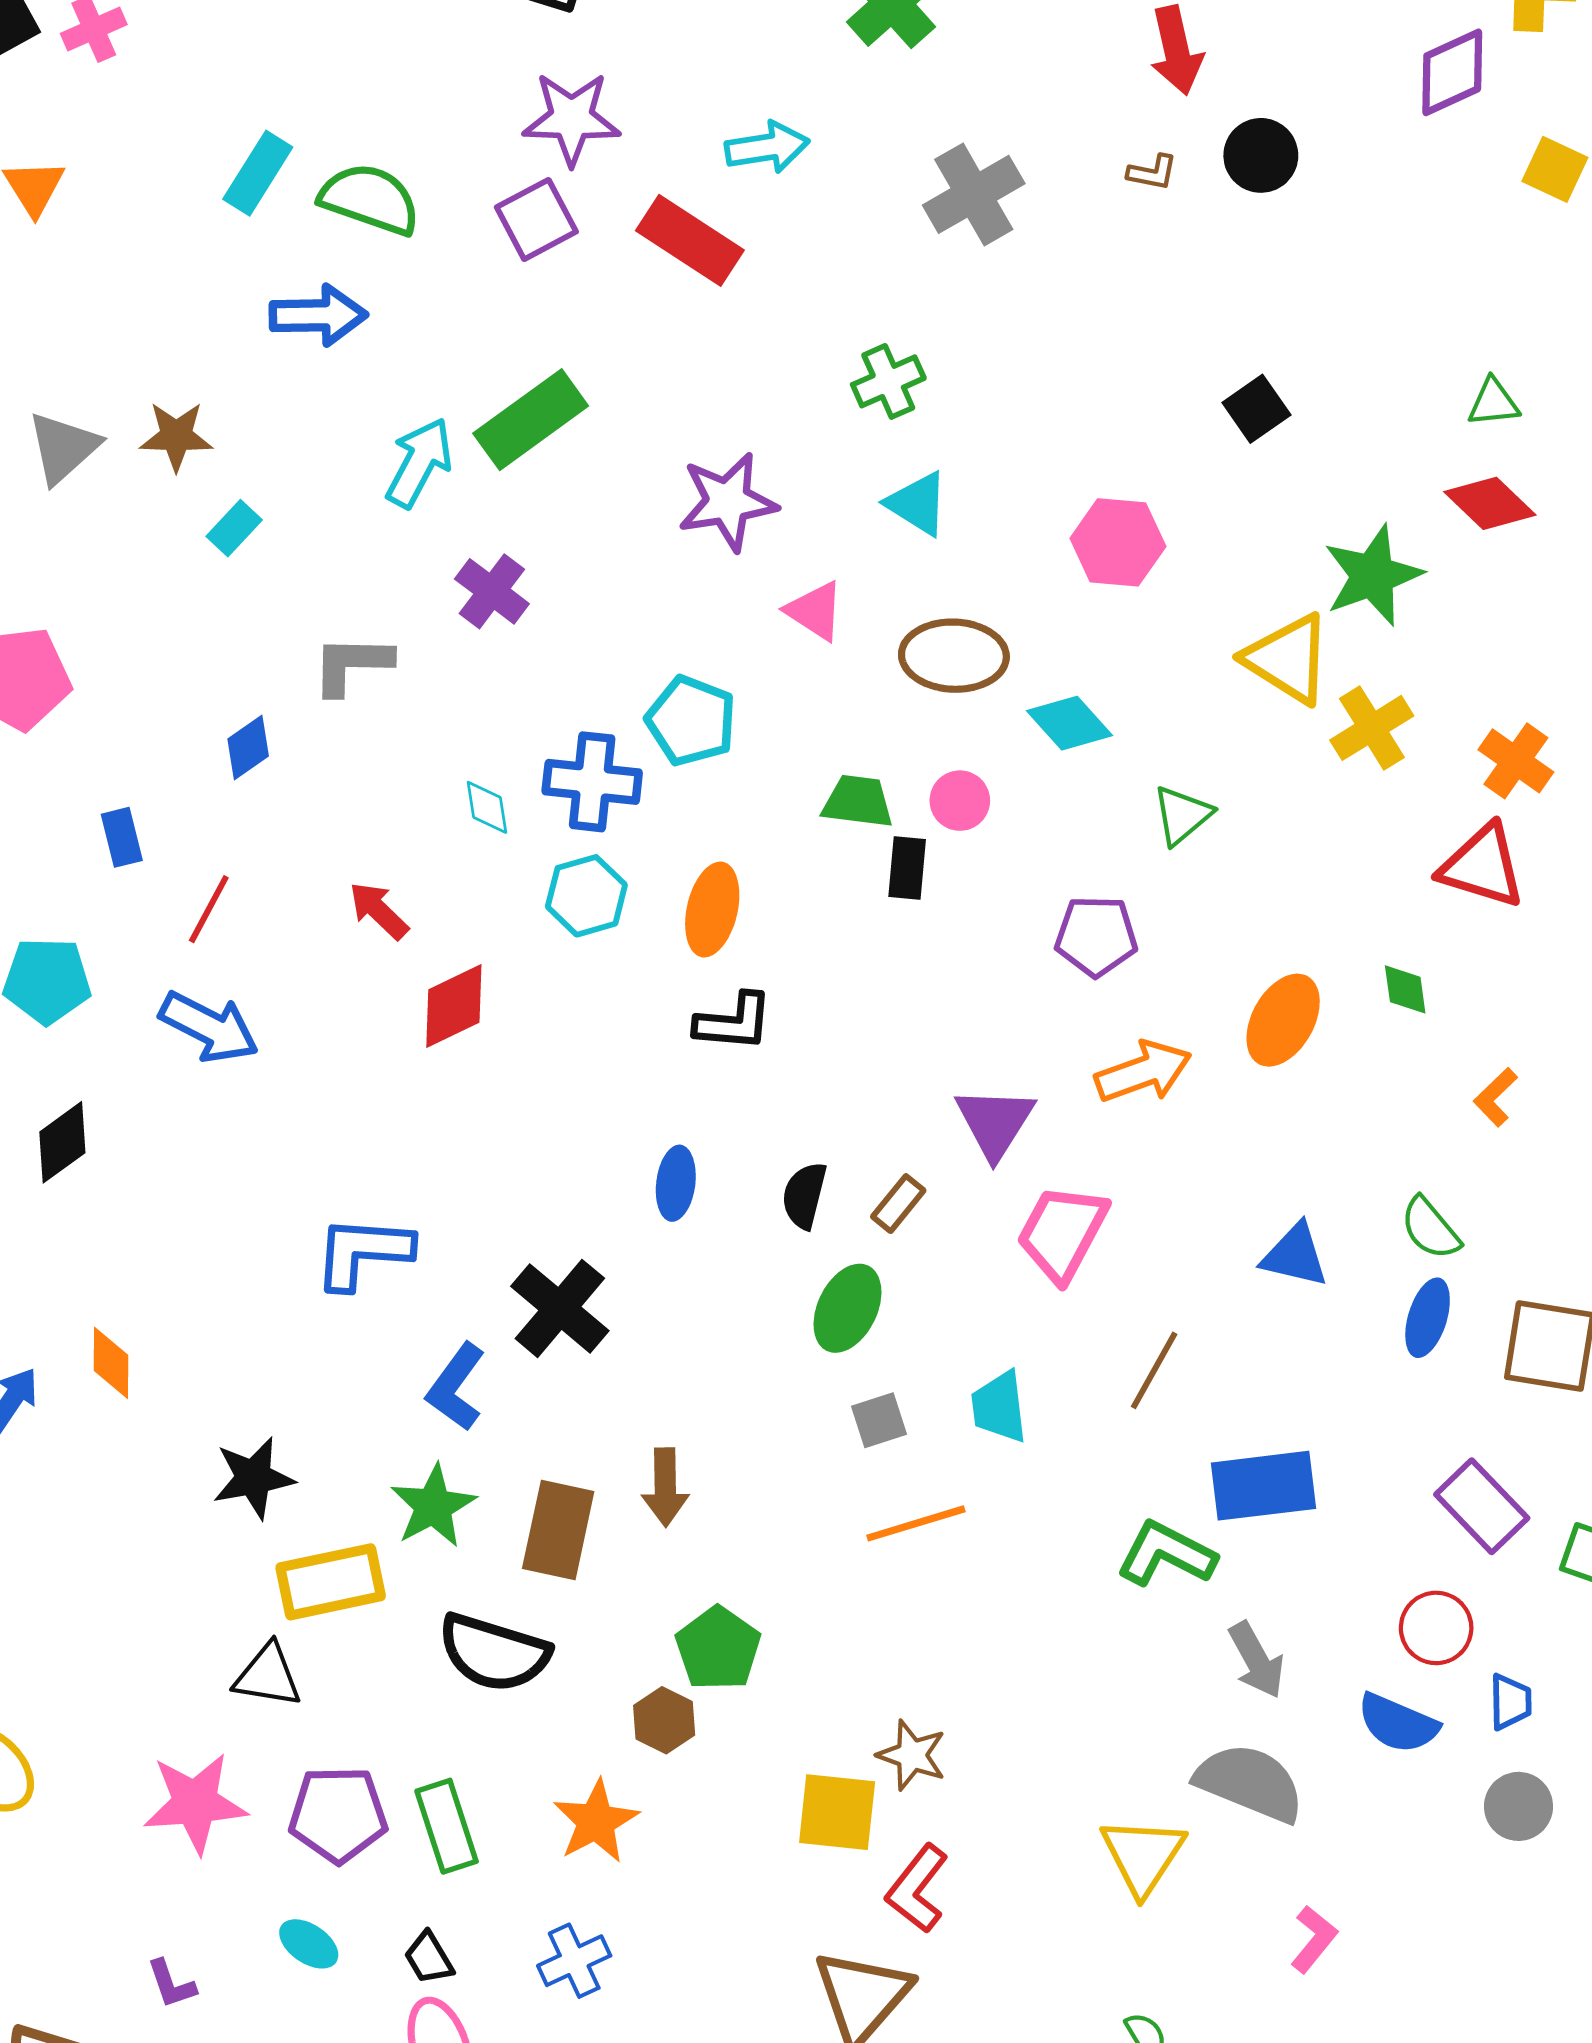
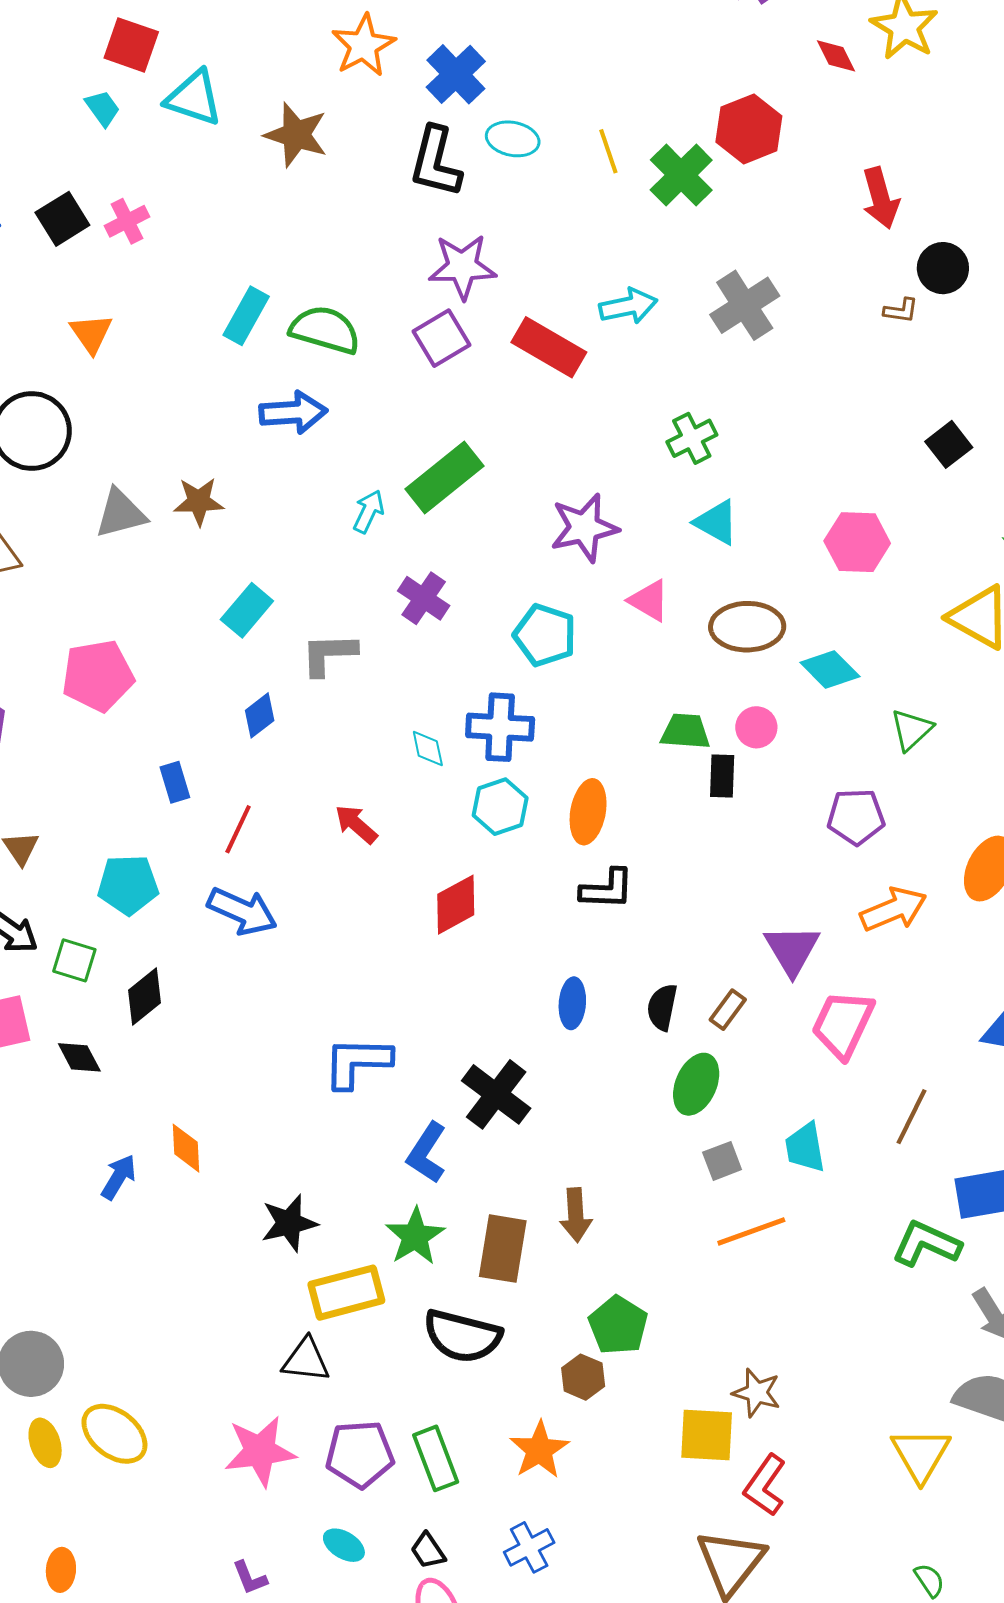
cyan arrow: (767, 147) -> (628, 306), moved
brown L-shape: (1152, 172) -> (901, 311), moved
gray triangle: (63, 448) -> (121, 513), turned 30
cyan arrow: (419, 463) -> (369, 511), size x0.7
cyan rectangle: (234, 528) -> (247, 610), moved, size x1.4
cyan pentagon: (691, 721) -> (545, 635), moved
red diamond: (454, 1006) -> (456, 905), moved

